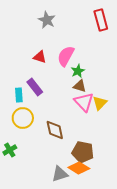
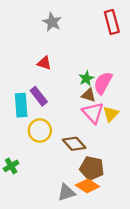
pink semicircle: (66, 56) -> (103, 83), moved
cyan rectangle: (19, 95) -> (21, 105), size x1.5
yellow circle: (23, 118) -> (40, 131), moved
brown diamond: (55, 130) -> (74, 144), moved, turned -30

